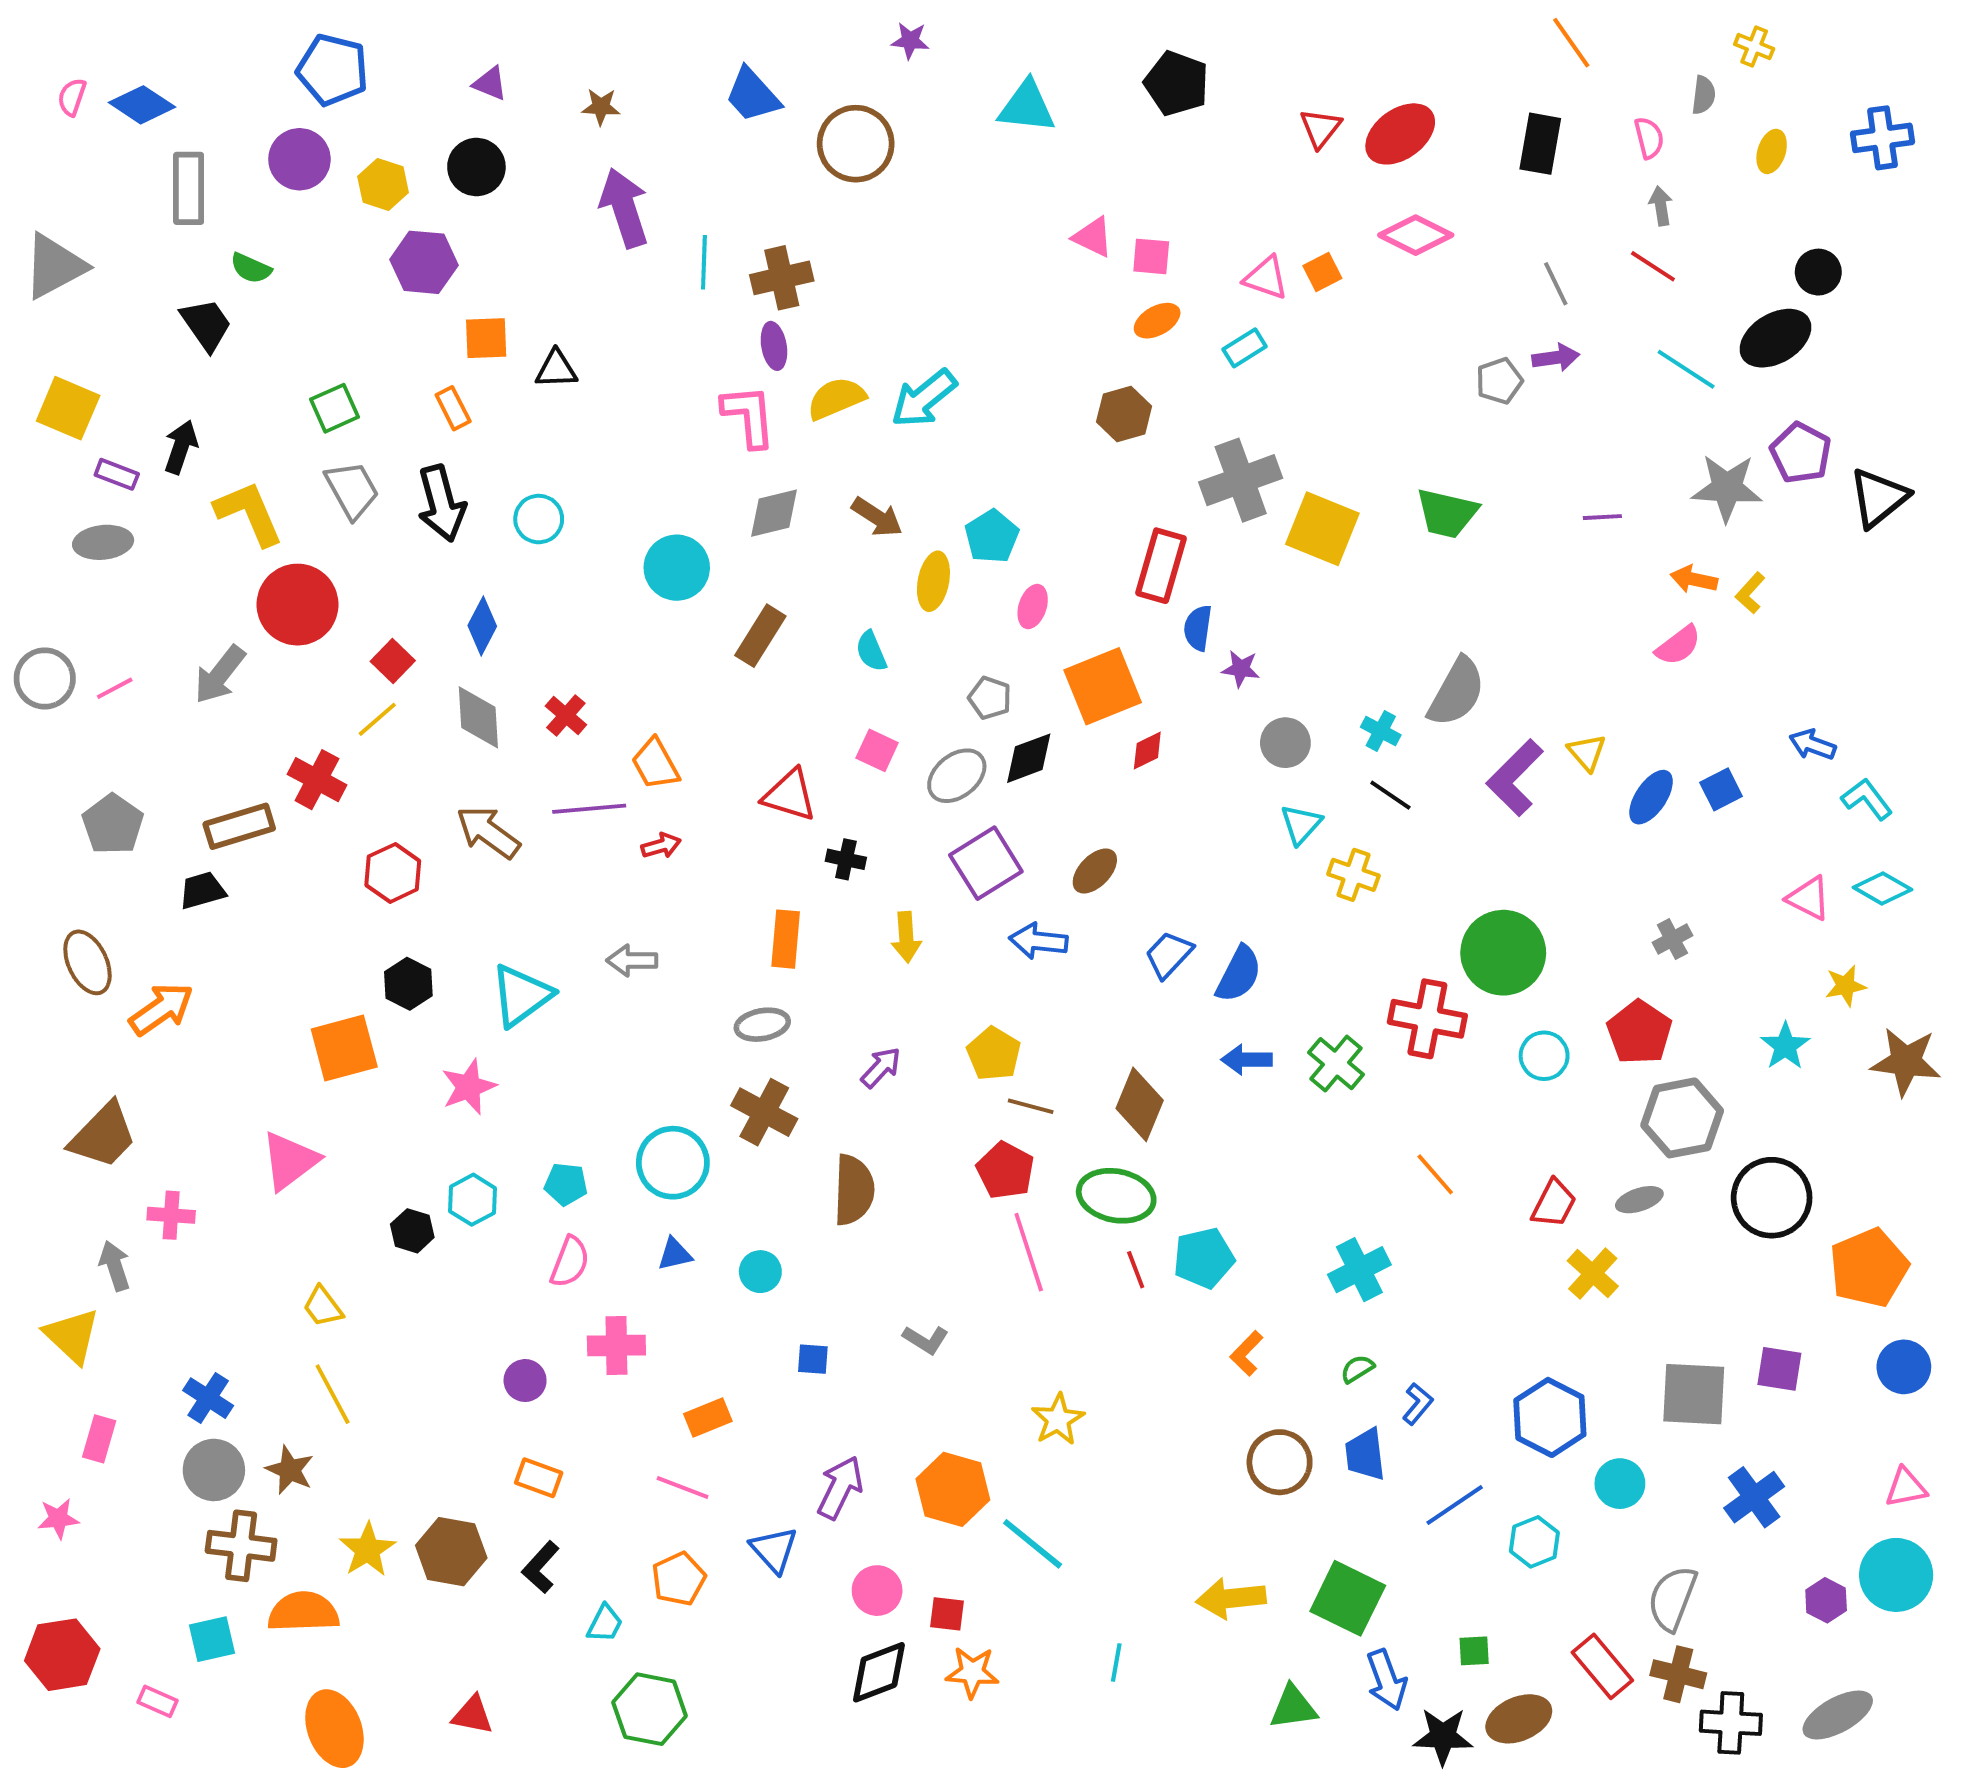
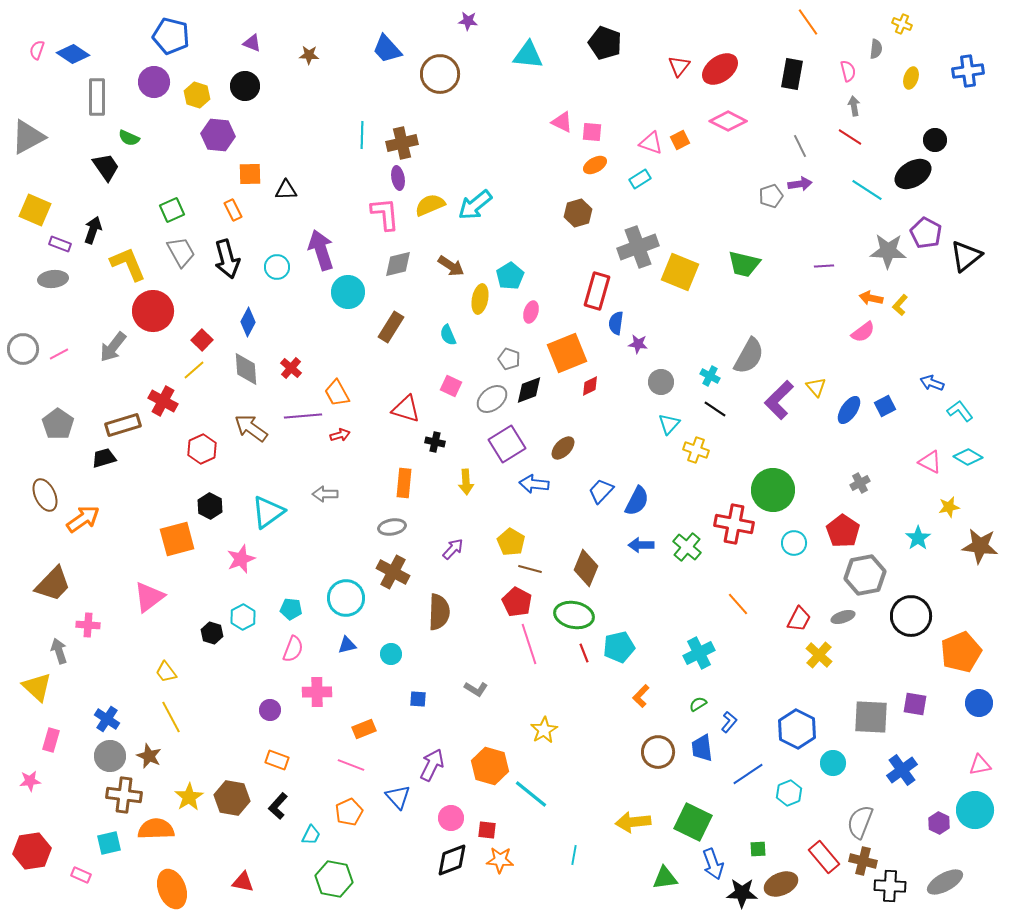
purple arrow: (624, 208) -> (321, 250), moved

